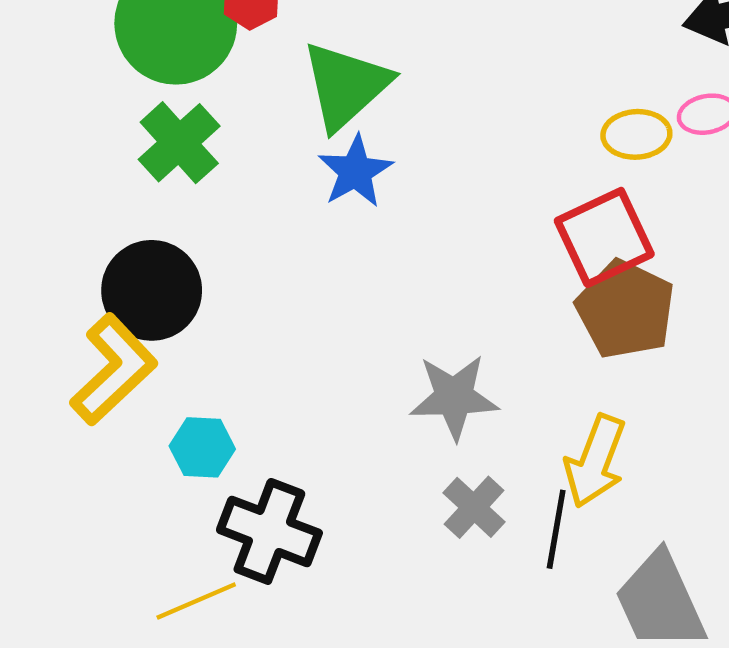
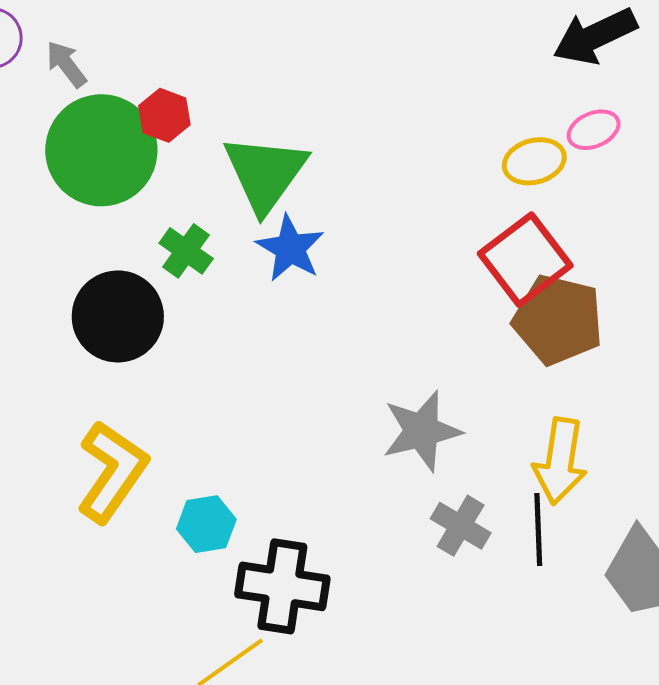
green cross: (179, 143) -> (186, 251), moved, size x0.7
black circle: (152, 290) -> (118, 316), moved

